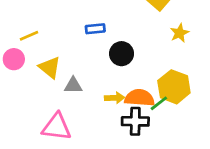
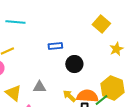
yellow triangle: (50, 67) -> (13, 93), moved
yellow arrow: (115, 98) -> (69, 96), turned -136

